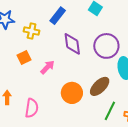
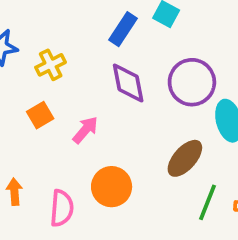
blue rectangle: (58, 16) -> (123, 29), moved
yellow cross: (32, 31) -> (51, 65), turned -35
orange circle: (72, 93) -> (112, 187), moved

